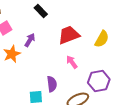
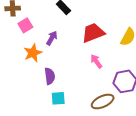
purple semicircle: (52, 84) -> (50, 76), moved

